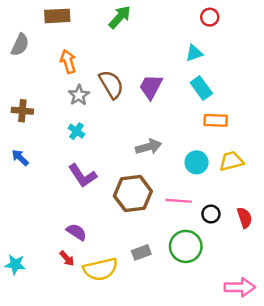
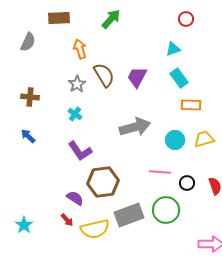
orange arrow: (68, 62) -> (80, 49), moved
gray arrow: (148, 147) -> (135, 127), size x1.4
brown hexagon: (133, 194) -> (103, 182), moved
gray rectangle: (141, 252) -> (129, 215), size x1.8
cyan star: (15, 264) -> (24, 225), turned 30

